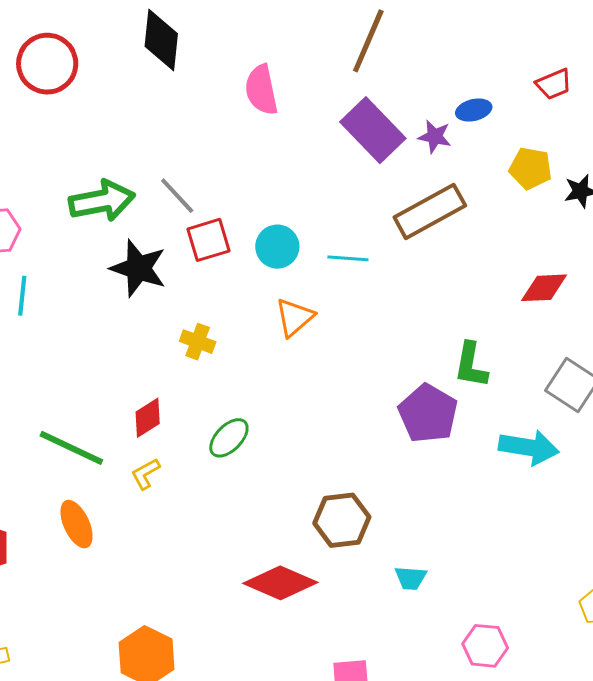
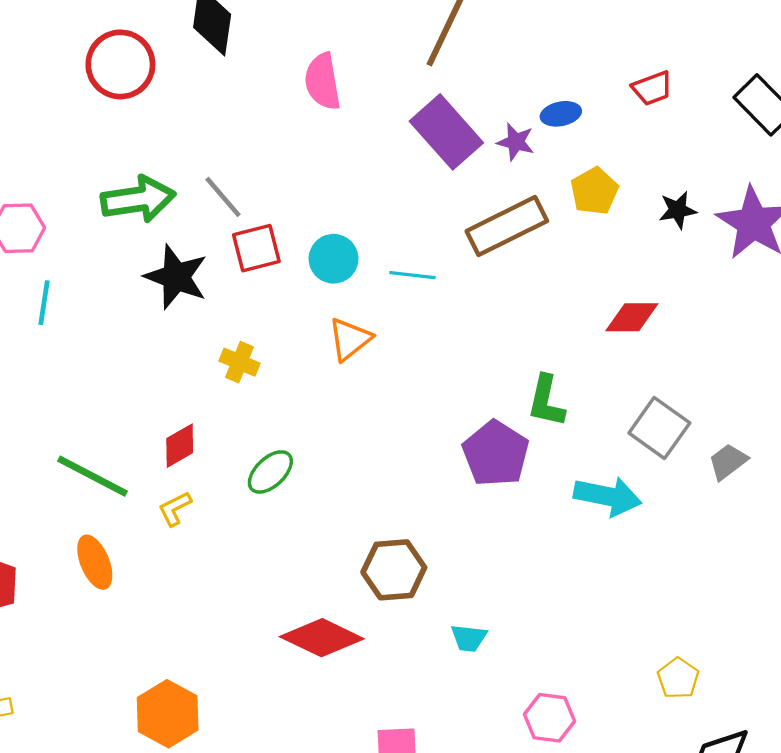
red circle: (47, 64) -> (120, 64), moved
yellow pentagon: (531, 168) -> (594, 191), moved, turned 30

